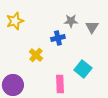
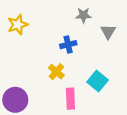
gray star: (71, 21) -> (83, 15), moved
yellow cross: (36, 55) -> (56, 72), moved

